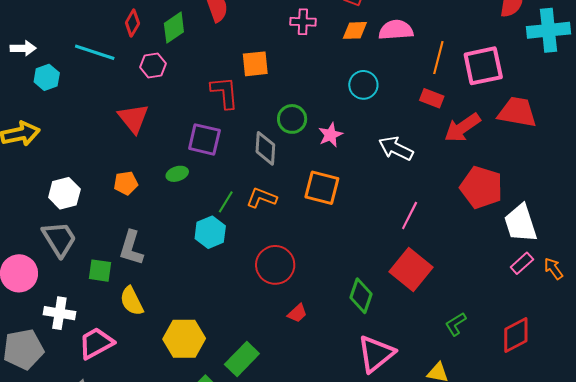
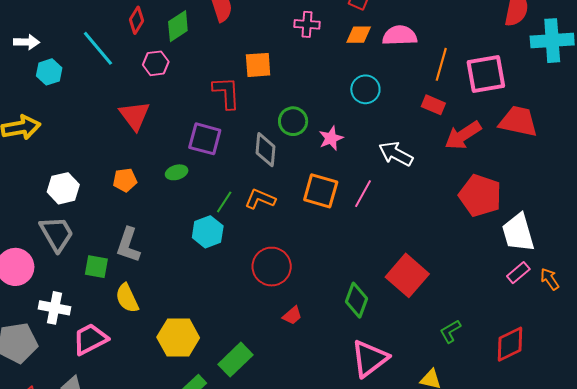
cyan line: (95, 52) -> (98, 48), turned 30
pink line: (410, 215) -> (363, 194), moved

